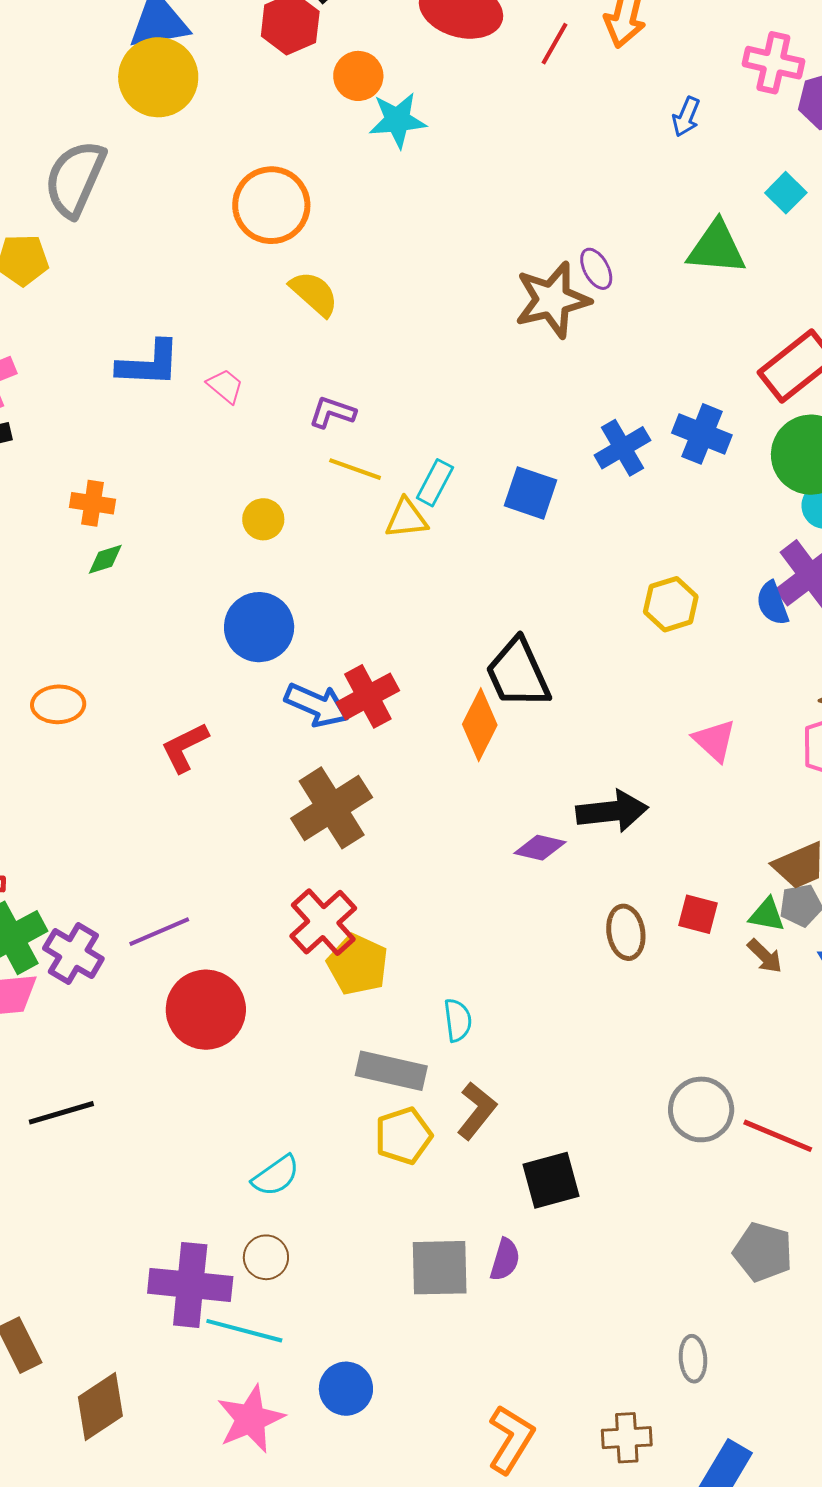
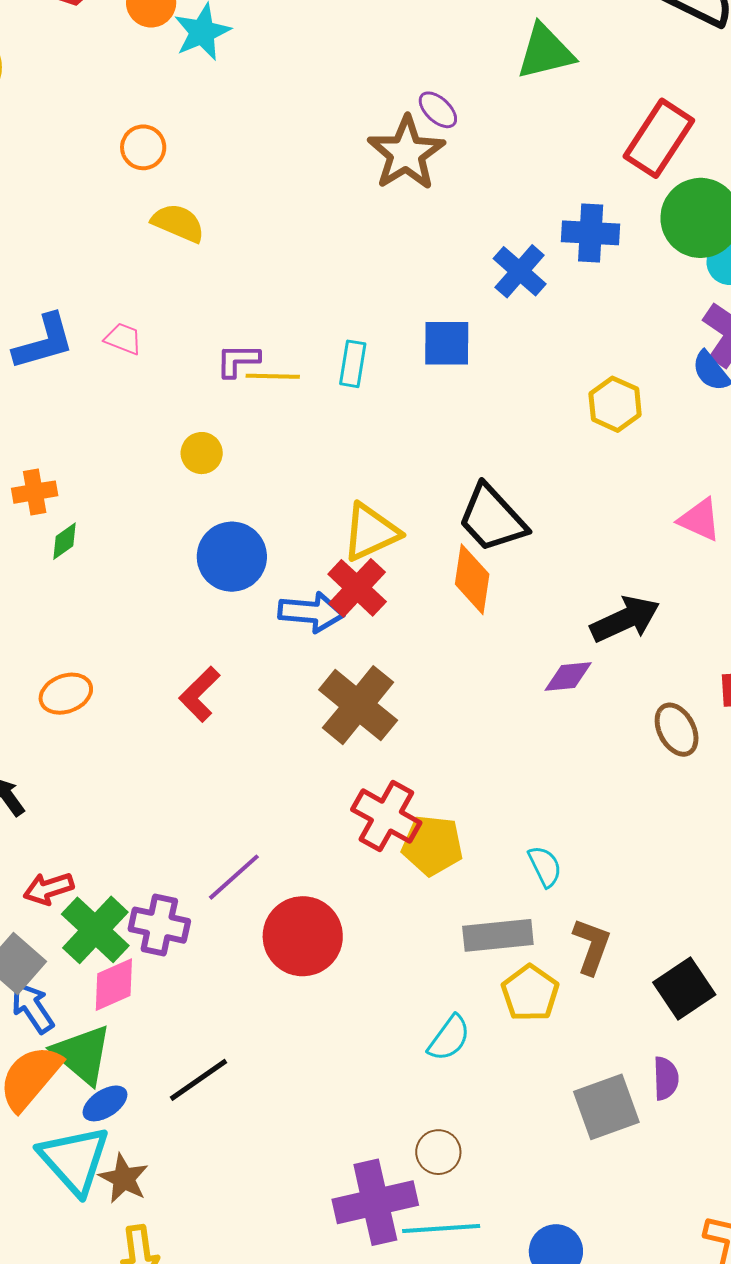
orange circle: (271, 205) -> (143, 147), moved, size x0.6
purple L-shape: (332, 412) -> (238, 360), moved
yellow triangle: (406, 518) -> (371, 532), moved, size x1.4
cyan semicircle: (276, 1176) -> (449, 1038), moved

